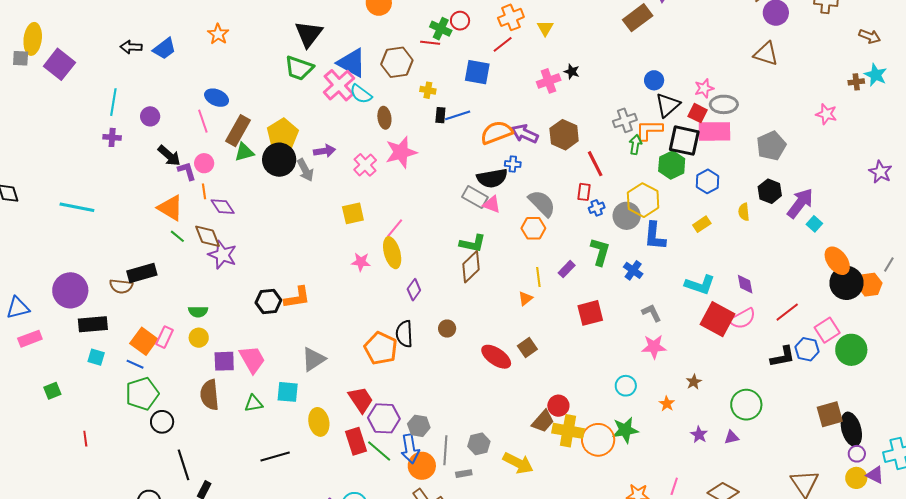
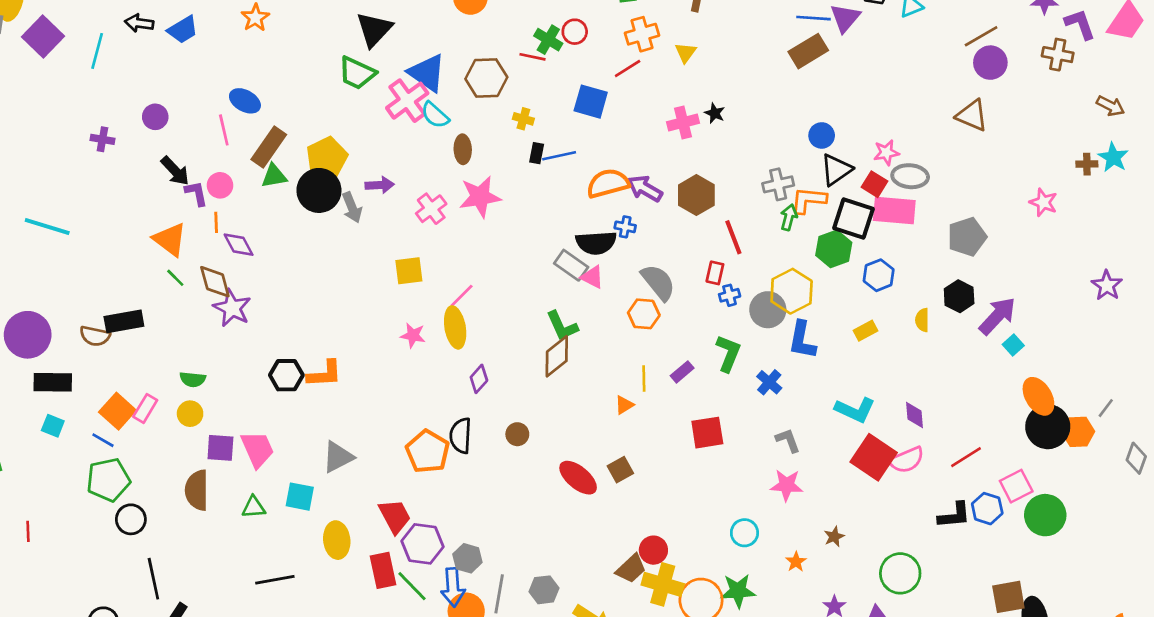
cyan line: (113, 102) -> (97, 51), moved
green L-shape: (473, 243) -> (562, 326), turned 48

